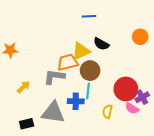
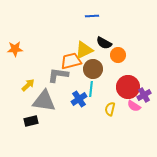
orange circle: (140, 37) -> (118, 55), moved
blue cross: (76, 101) -> (79, 99), turned -35
gray triangle: (53, 113) -> (44, 101), moved

